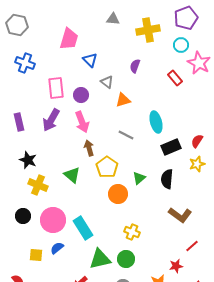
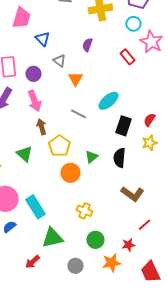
orange triangle: (123, 100) -> (75, 79), turned -42
cyan ellipse: (156, 122) -> (108, 101), turned 65
black rectangle: (171, 147) -> (123, 126), turned -48
green circle: (126, 259) -> (95, 240), moved

